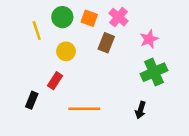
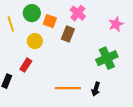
orange square: (89, 18) -> (50, 21), moved
pink star: (149, 39) -> (116, 24), moved
orange line: (84, 109) -> (68, 88), moved

